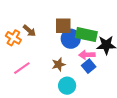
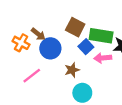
brown square: (63, 26) -> (75, 27), turned 30
blue circle: (71, 39) -> (50, 48), moved
blue square: (89, 66) -> (86, 47), moved

